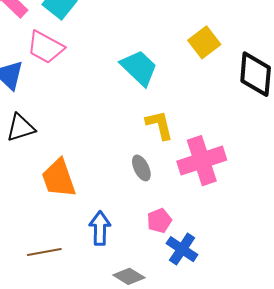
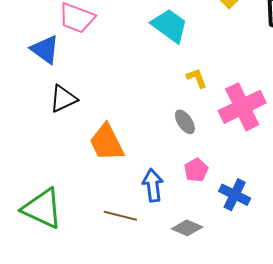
yellow L-shape: (159, 125) -> (197, 78), size x0.7
pink pentagon: (159, 221) -> (196, 170), moved
brown line: (44, 252) -> (120, 216), moved, turned 32

